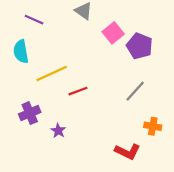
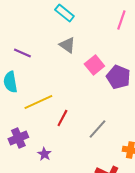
red line: (78, 91) -> (62, 118), turned -42
gray line: (135, 91) -> (97, 129), moved

